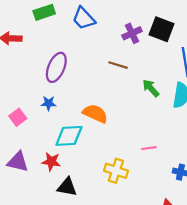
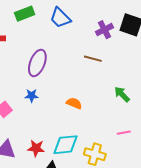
green arrow: (151, 88) -> (122, 94), moved
orange semicircle: (95, 114) -> (74, 103), size x0.7
cyan diamond: (69, 136) -> (65, 145), moved

